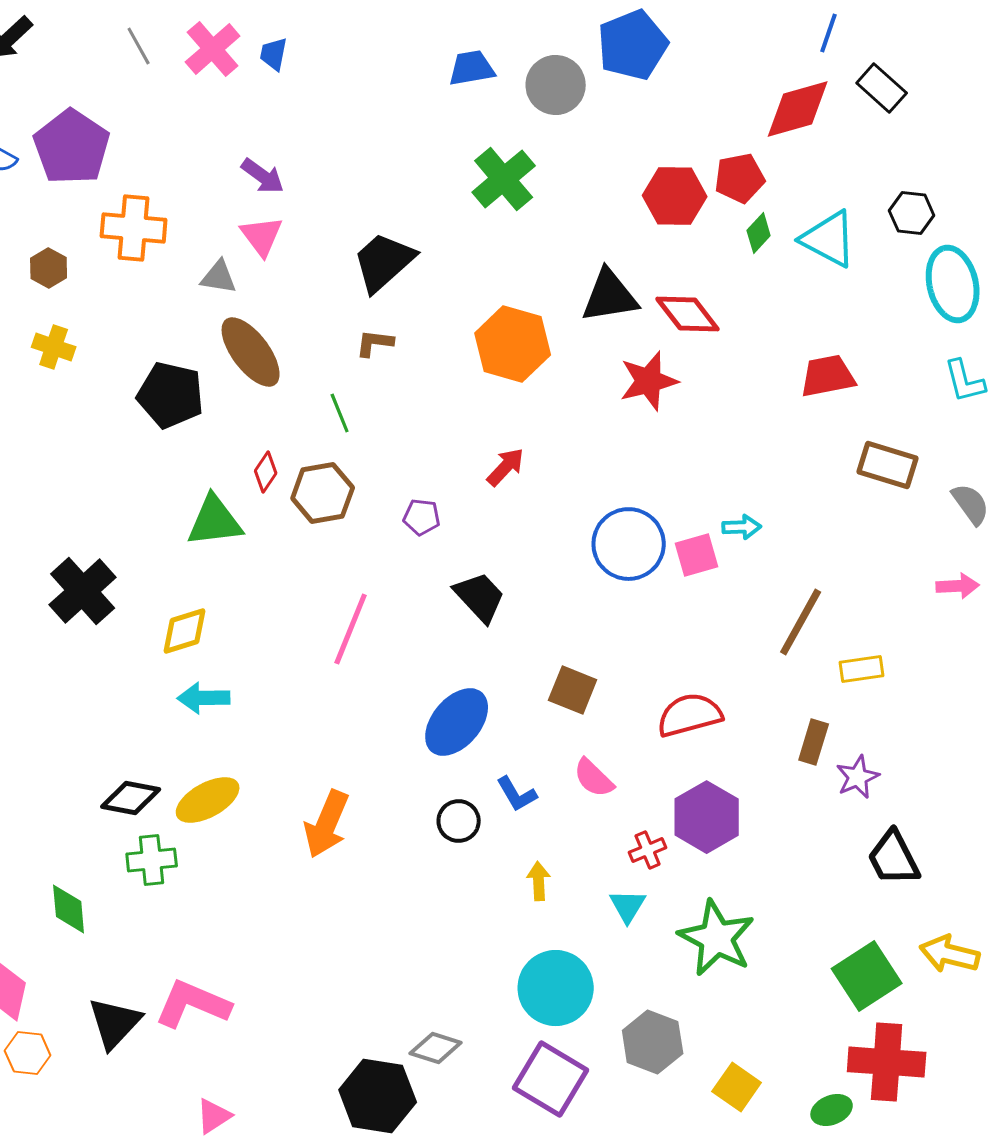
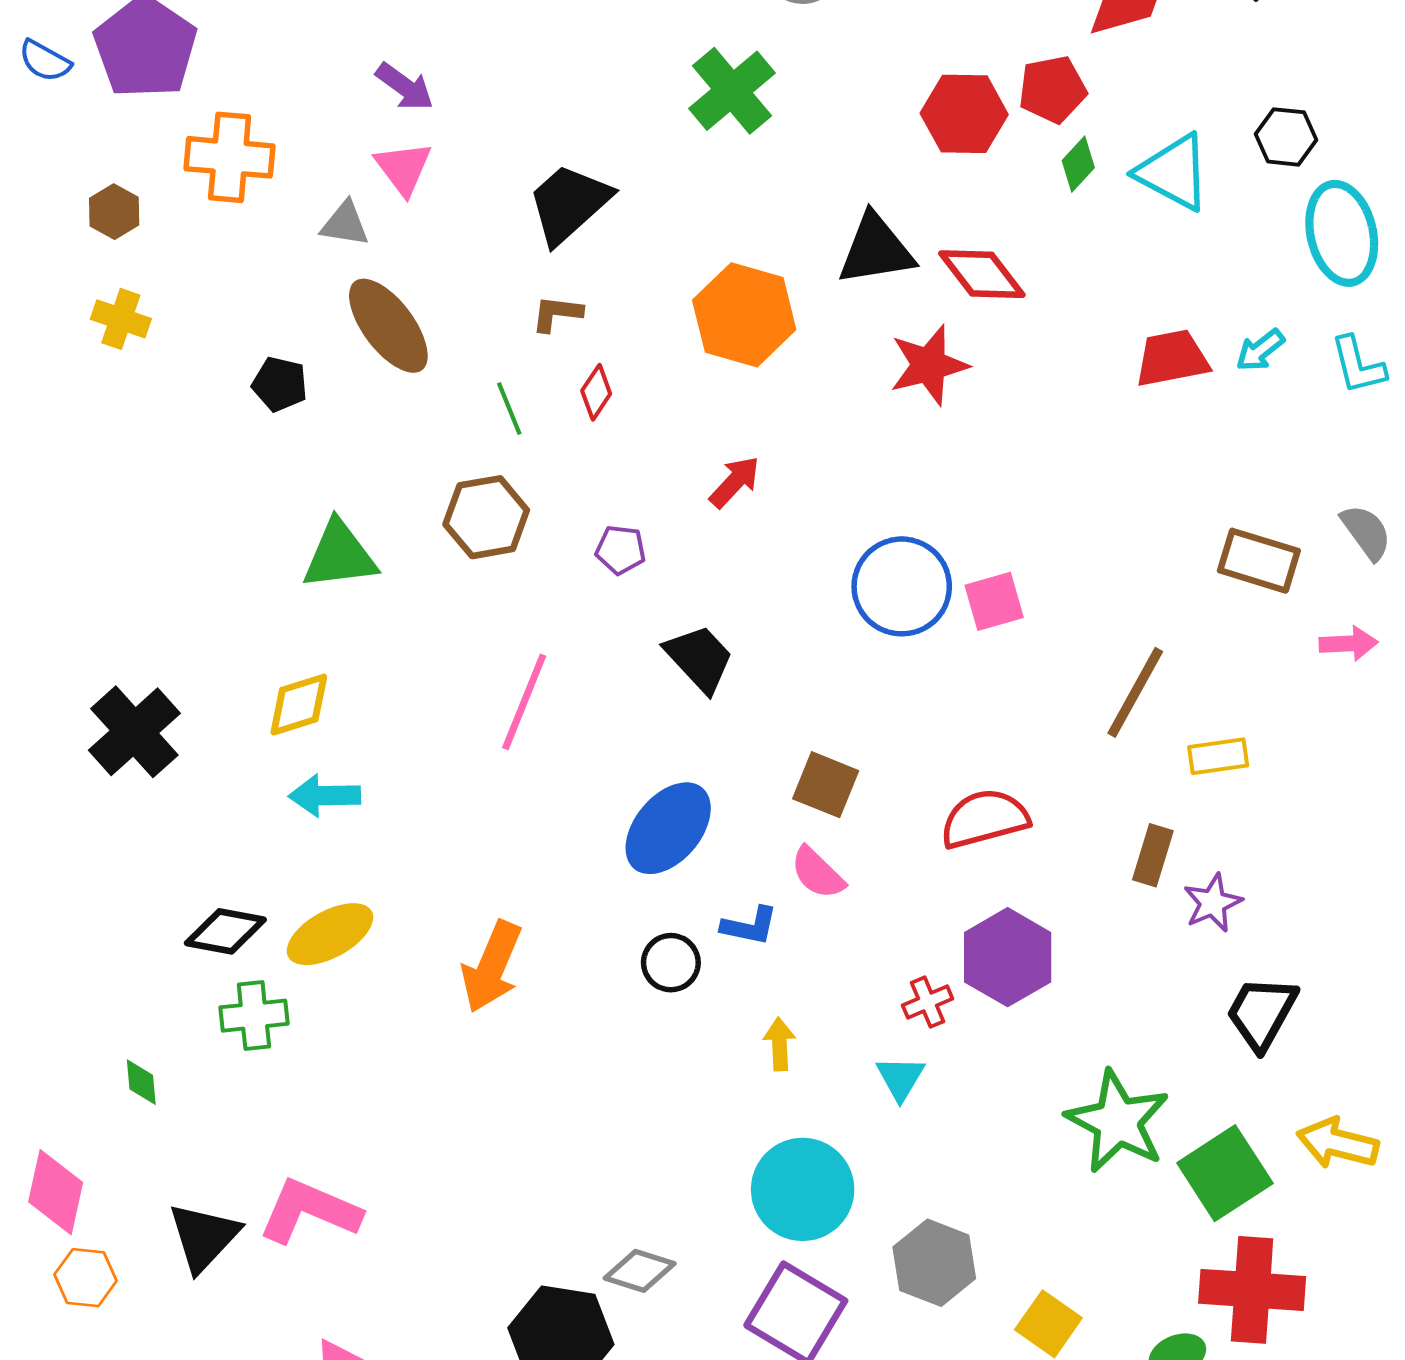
black pentagon: (171, 395) -> (280, 384), size x0.6
brown rectangle: (888, 465) -> (1259, 561), moved
red diamond: (266, 472) -> (596, 392), moved
cyan arrow: (742, 527) -> (1260, 350), moved, turned 144
black cross: (83, 591) -> (134, 732), moved
pink semicircle: (594, 778) -> (818, 873), moved
blue L-shape: (517, 794) -> (750, 926), turned -48
black trapezoid: (894, 858) -> (1262, 1013), turned 56
green diamond: (69, 909) -> (141, 1082), size x0.7
green star: (717, 938) -> (1118, 1122), moved

